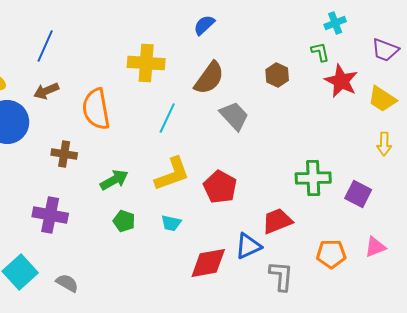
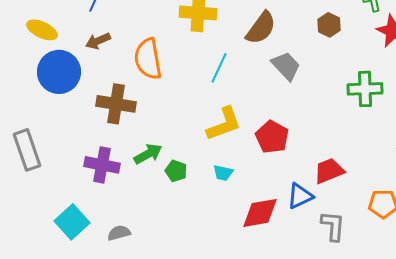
brown cross: (64, 154) -> (116, 104), size x1.5
green cross: (313, 178) -> (365, 89), moved
green arrow: (114, 180) -> (148, 154), moved
gray semicircle: (67, 283) -> (119, 233), turned -45

